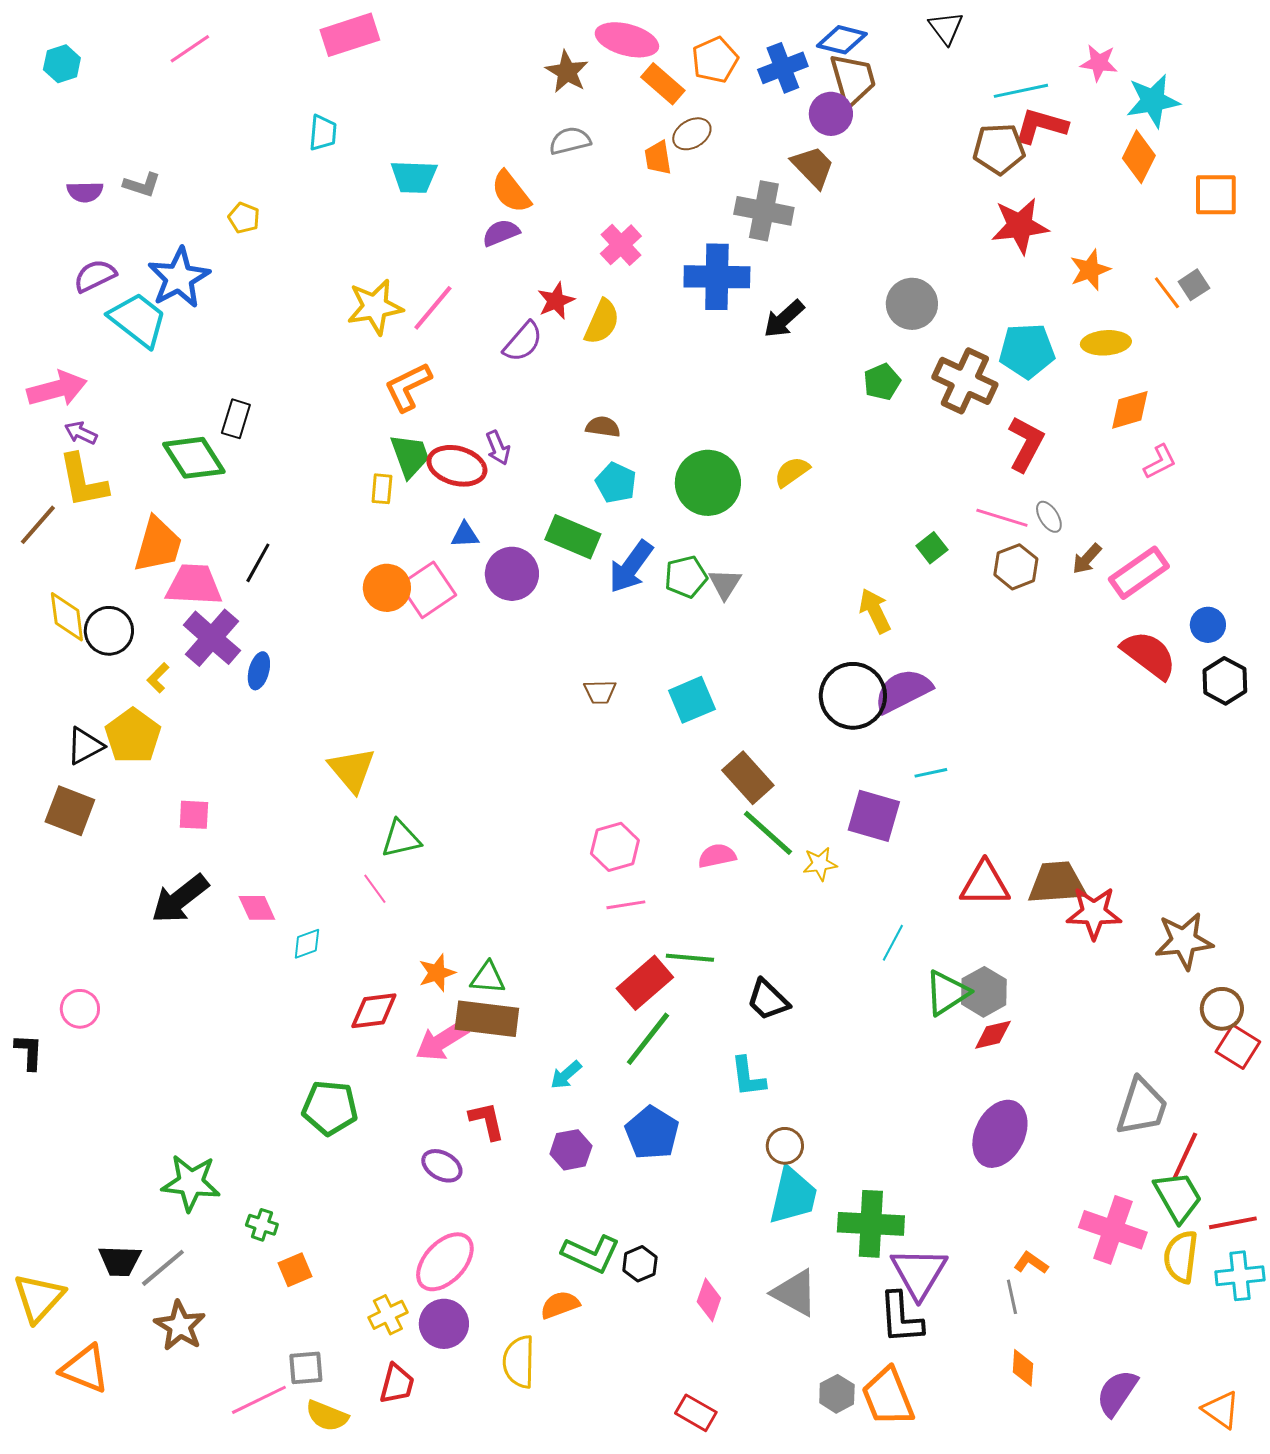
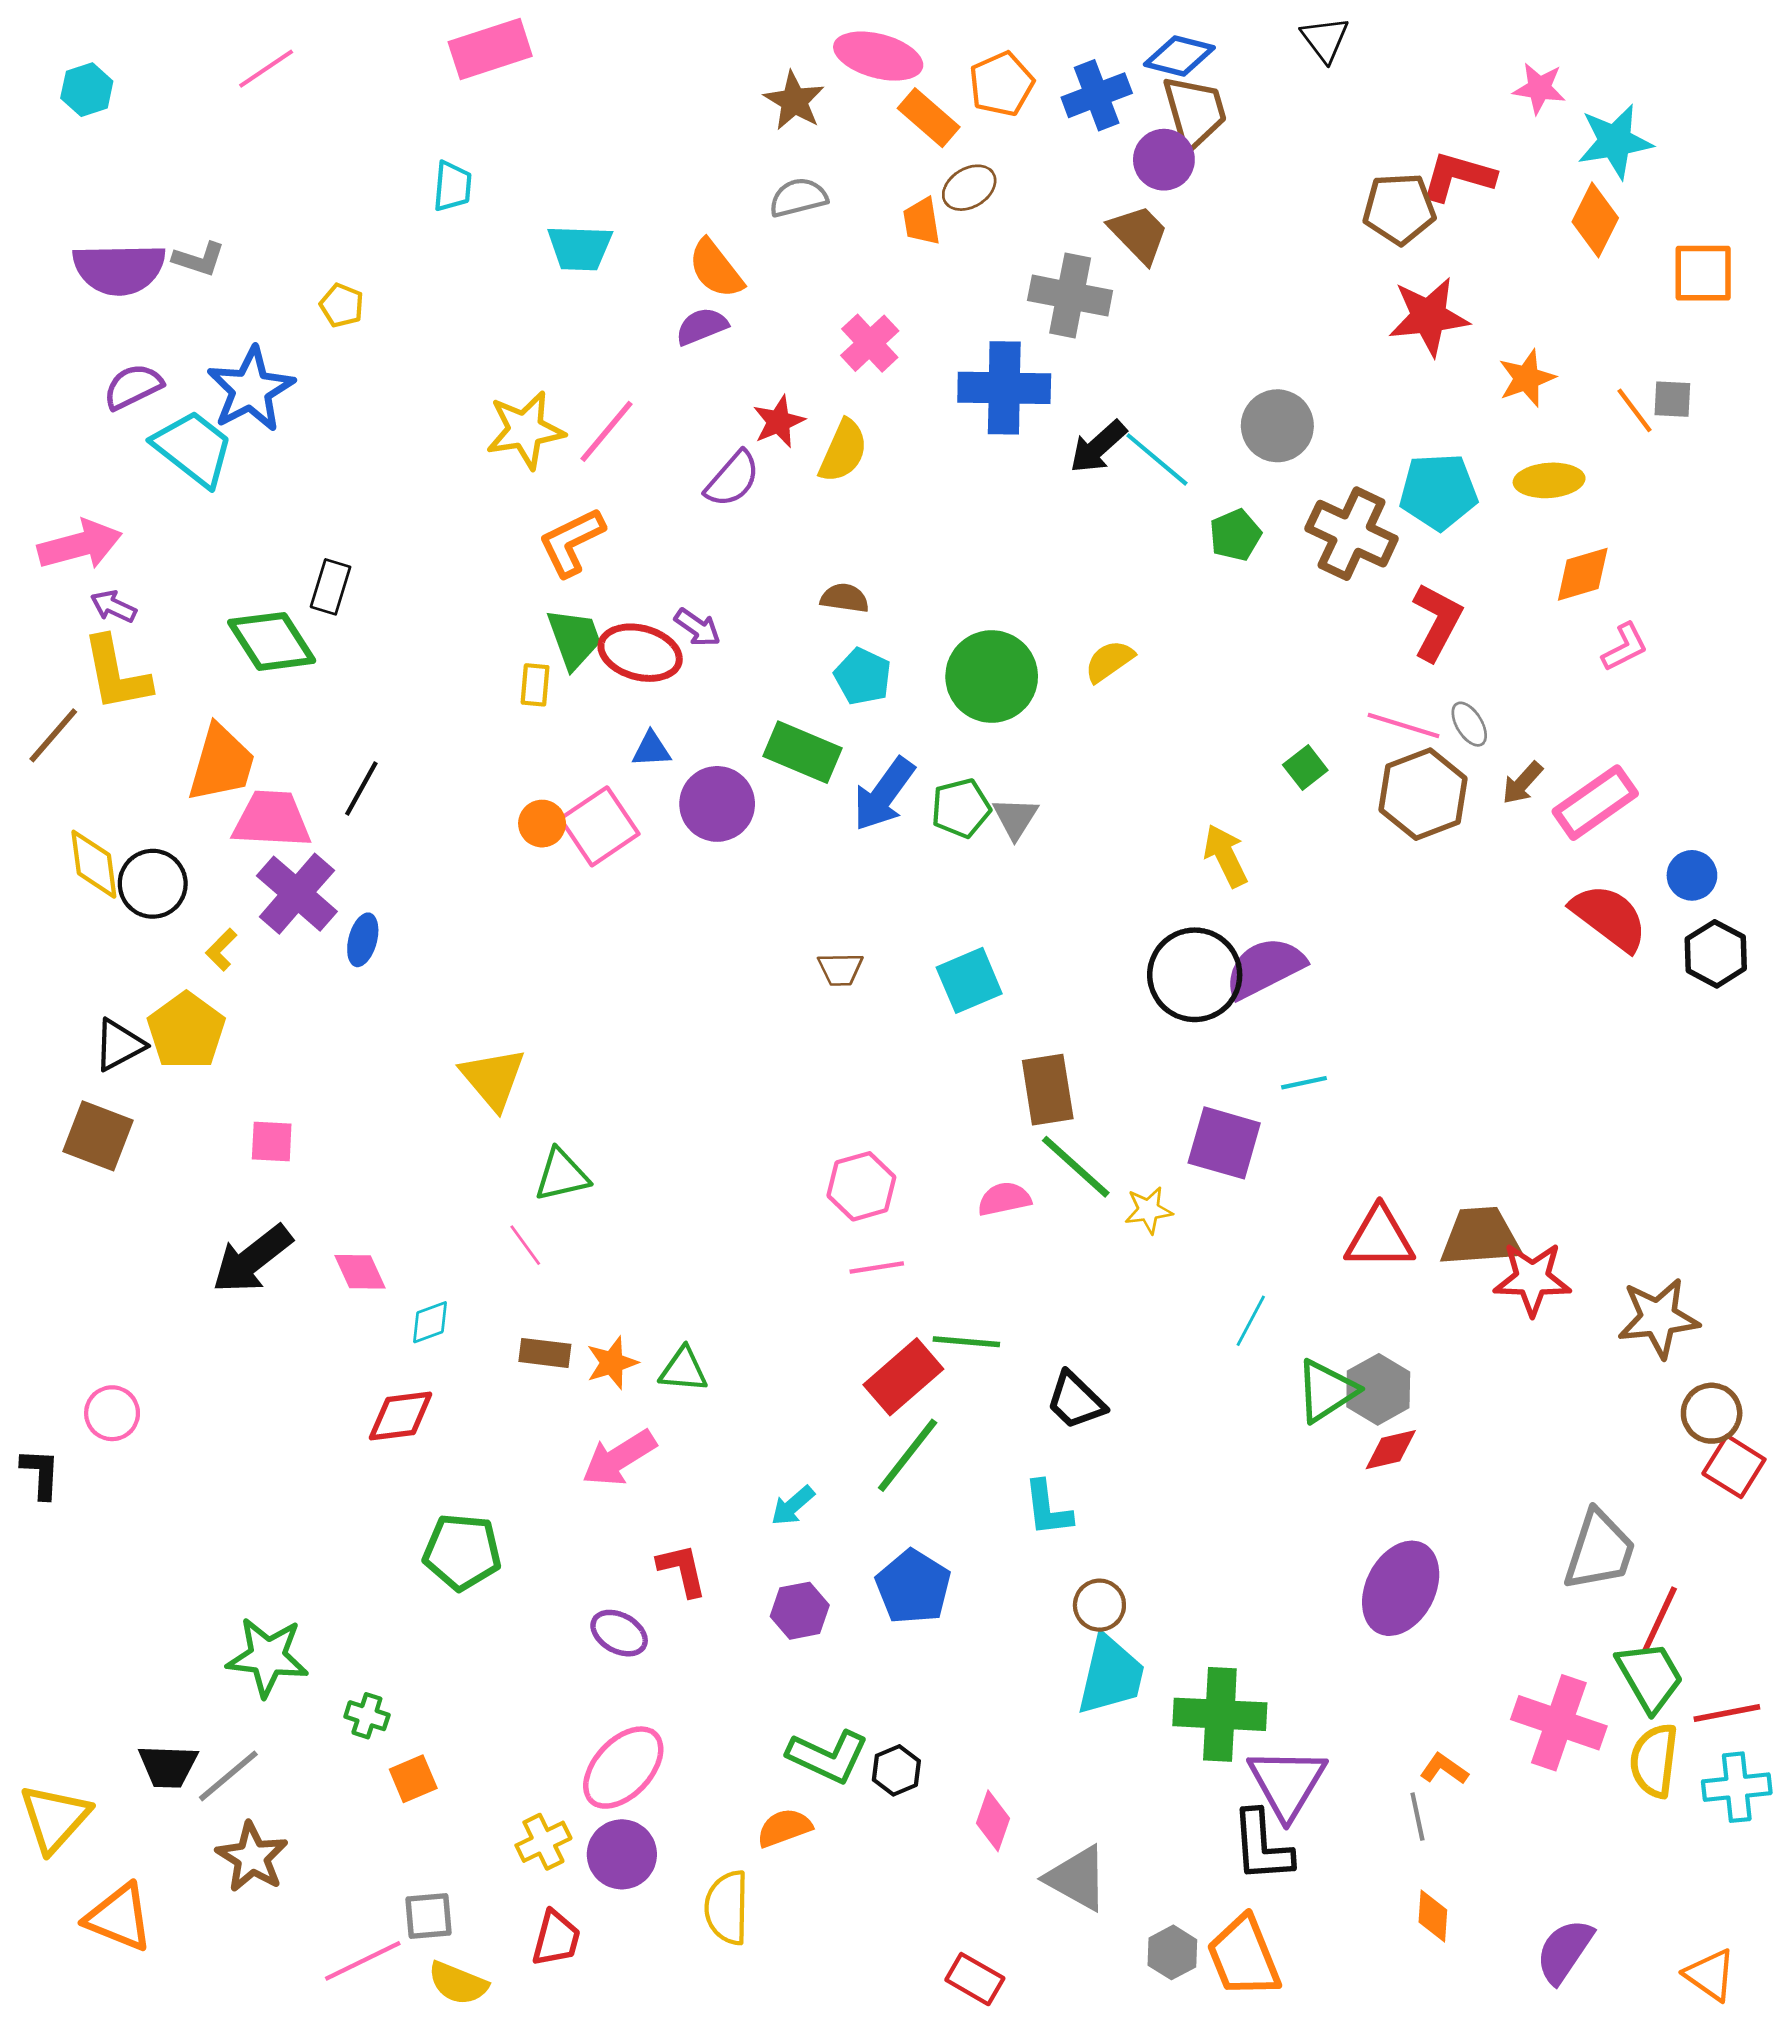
cyan line: (1021, 91) -> (1157, 459), moved, turned 52
purple semicircle: (85, 192) -> (119, 269), size x1.8
gray square: (1194, 285) -> (1672, 399), turned 36
purple arrow: (498, 448) -> (698, 627), turned -32
brown hexagon: (1016, 567) -> (1423, 794), size x1.4
orange circle: (387, 588) -> (542, 824), size x0.7
brown rectangle: (748, 778) -> (1048, 1090), turned 33
red diamond: (374, 1011) -> (401, 1416), moved
brown rectangle: (487, 1019) -> (545, 1353), moved, size x0.6
gray triangle: (795, 1293) -> (1077, 1878), moved

